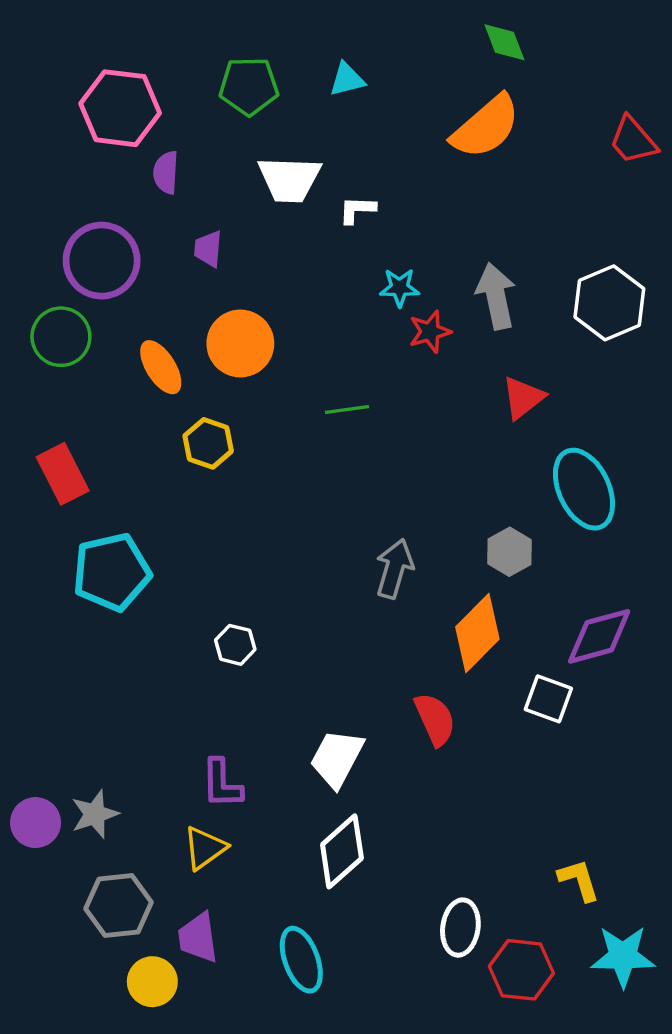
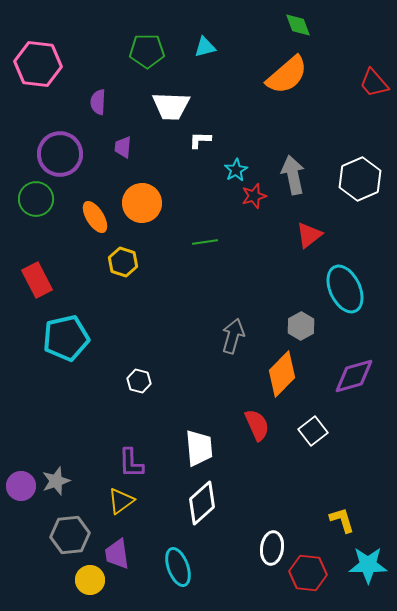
pink hexagon: (120, 108) -> (38, 64), moved
white L-shape: (357, 210) -> (200, 140), moved
cyan star: (399, 288) -> (236, 170), turned -30
white square: (548, 699) -> (313, 431), moved, turned 32
white trapezoid: (337, 758) -> (199, 448), turned 147

